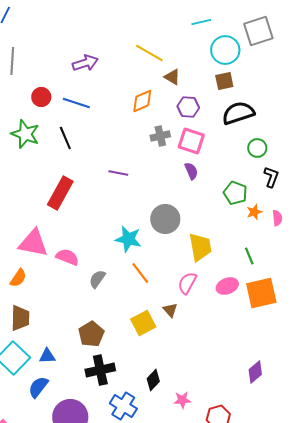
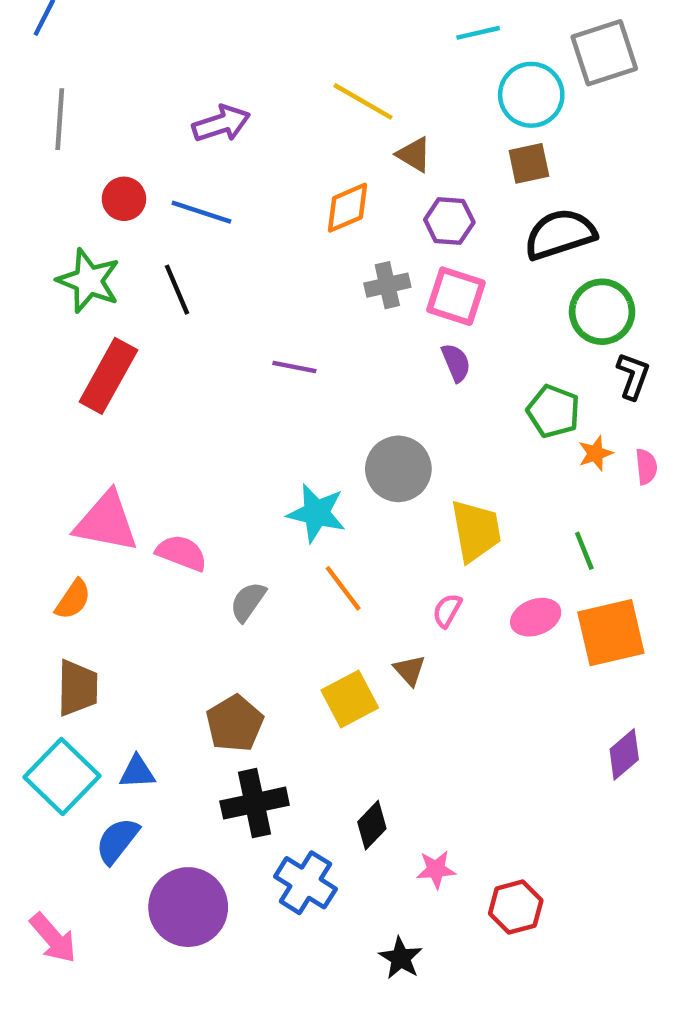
green circle: (257, 148) -> (602, 312), size x1.5
red rectangle: (60, 193) -> (108, 376), moved
pink semicircle: (187, 283) -> (447, 610), size x0.7
purple diamond: (255, 372) -> (624, 754), moved

